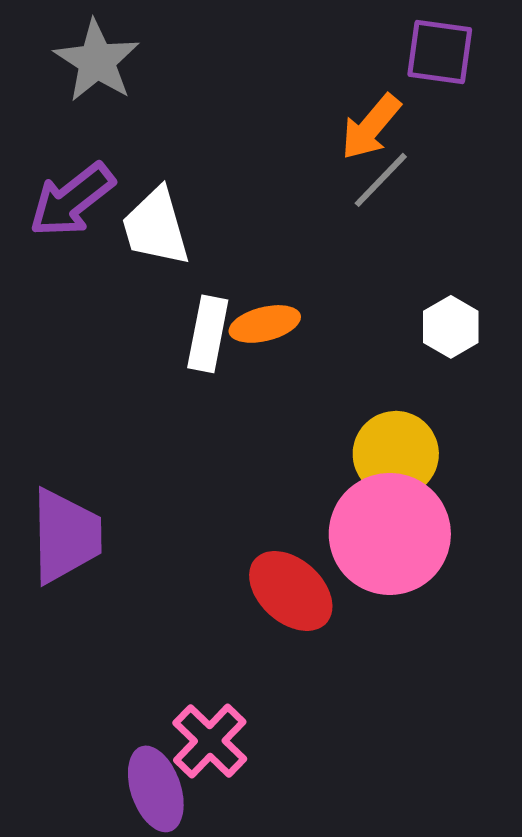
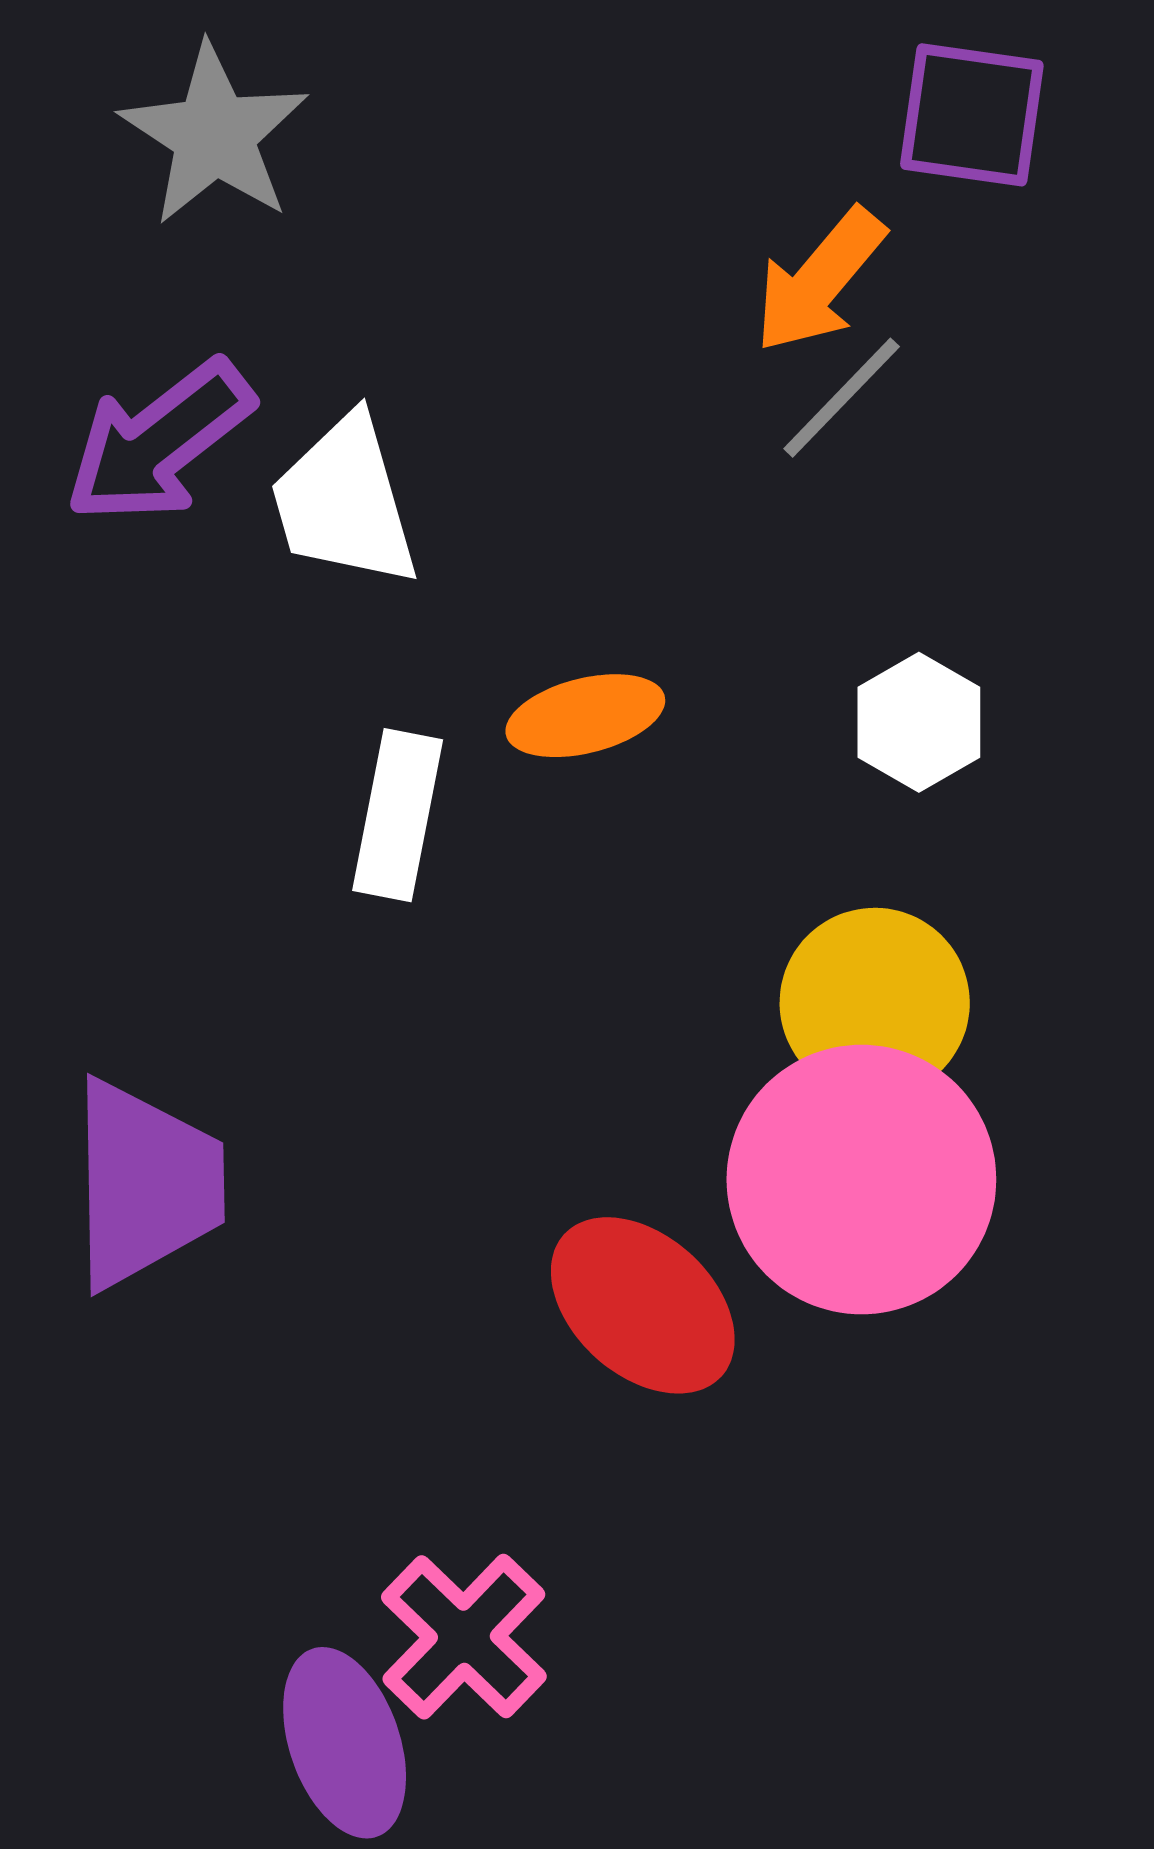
white hexagon: (451, 327) -> (919, 722), moved
white rectangle: (208, 334) -> (398, 815), moved

